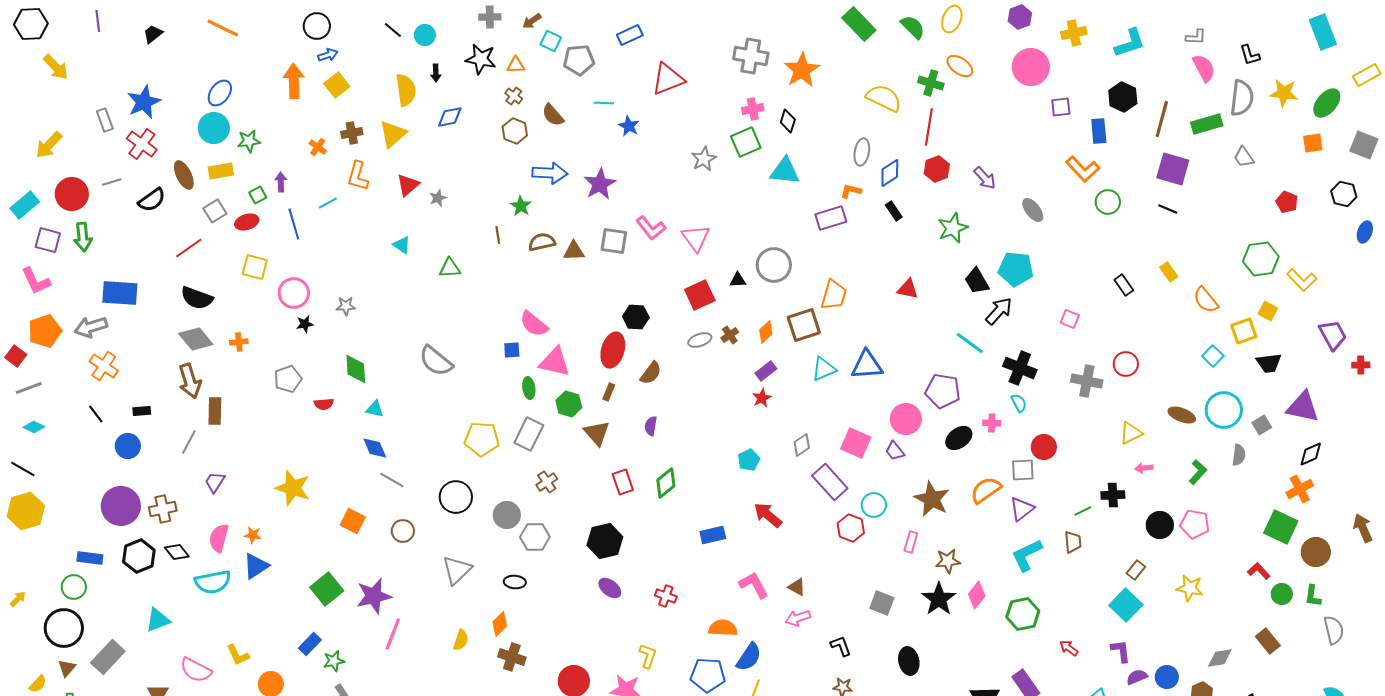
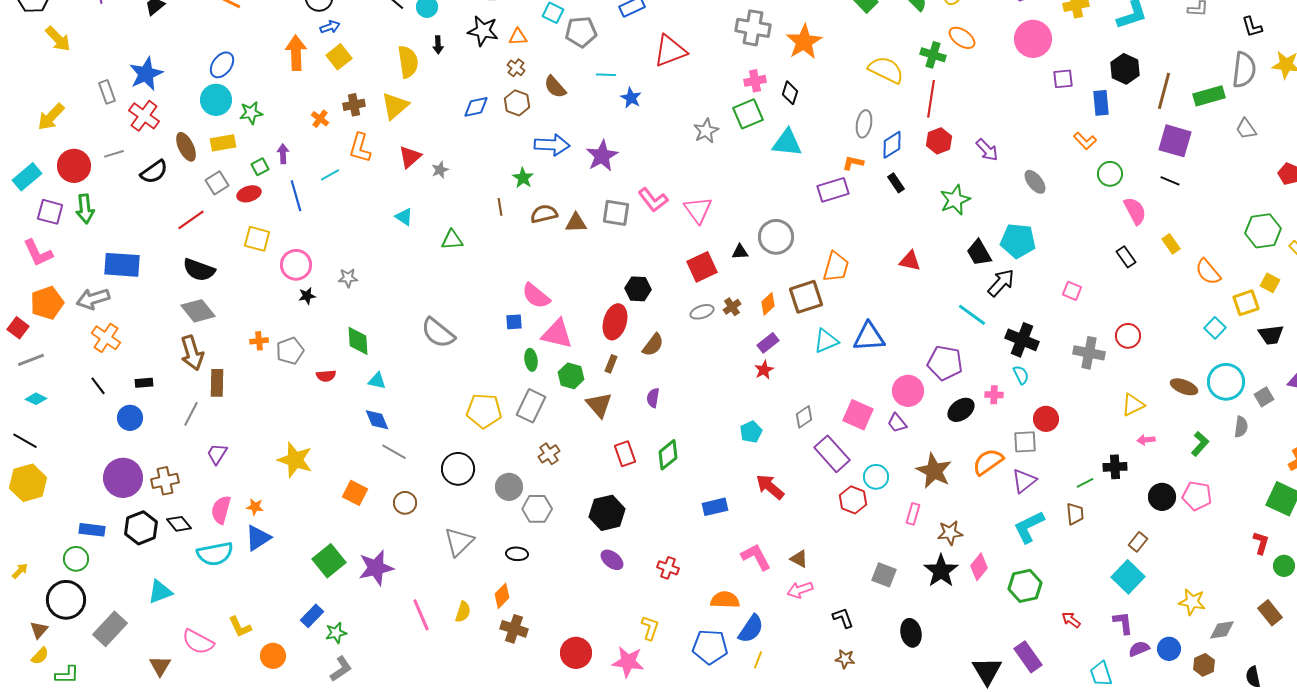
pink semicircle: (1204, 68) -> (1135, 211), moved
blue diamond: (450, 117) -> (476, 107), moved
orange L-shape: (1083, 169) -> (1085, 141), size x0.7
orange cross: (239, 342) -> (259, 341), moved
red L-shape: (1259, 571) -> (1261, 543), turned 60
yellow star: (1190, 588) -> (1192, 602), moved
pink line: (393, 634) -> (421, 615), moved, turned -44
brown triangle: (67, 668) -> (39, 630), moved

